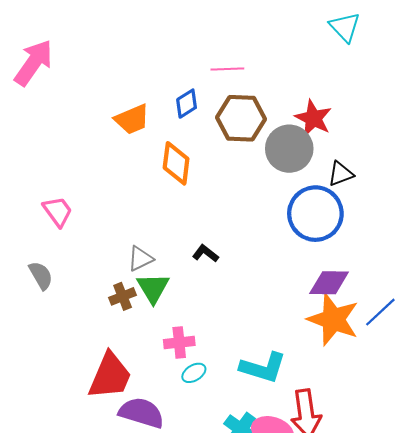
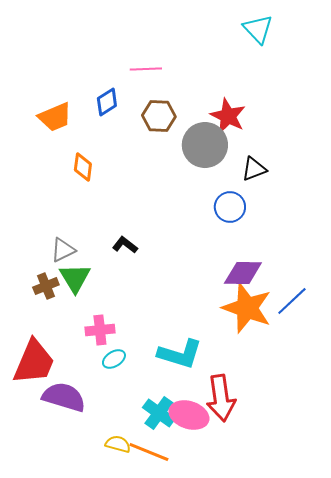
brown hexagon: (241, 118) -> (159, 116), size x0.7
orange diamond: (176, 163) -> (83, 167), moved, size x0.7
blue circle: (315, 214) -> (230, 207), size x0.6

